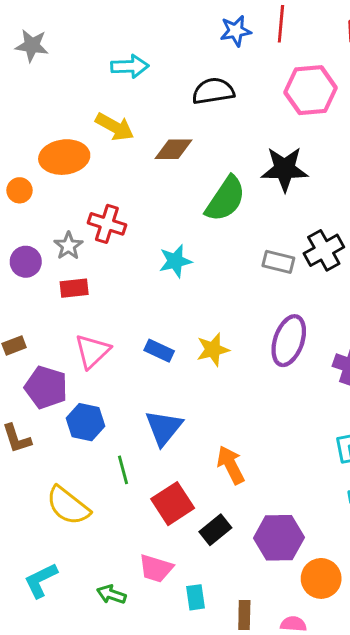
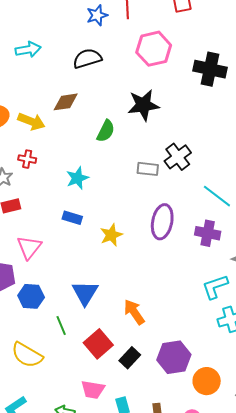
yellow arrow: (115, 127) -> (31, 121), moved
green semicircle: (225, 199) -> (106, 131), size x0.7
red cross: (107, 224) -> (27, 159), size x0.7
blue rectangle: (159, 351) -> (72, 218), moved

